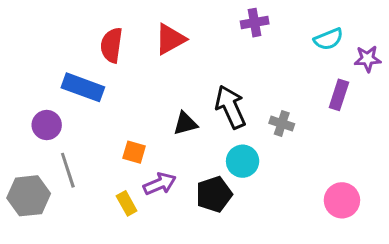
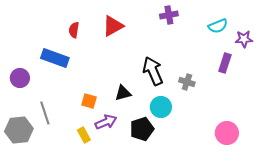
red semicircle: (111, 45) -> (74, 30), size x0.7
black triangle: (185, 124) -> (123, 93), moved
purple circle: (47, 125) -> (20, 78), moved

